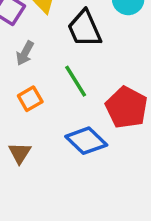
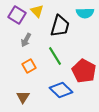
black trapezoid: (84, 29) -> (60, 26), turned -140

